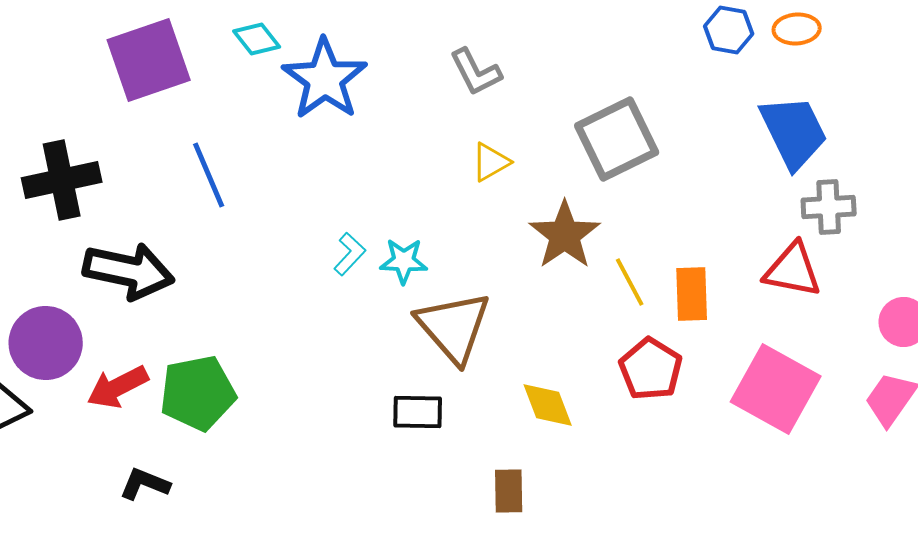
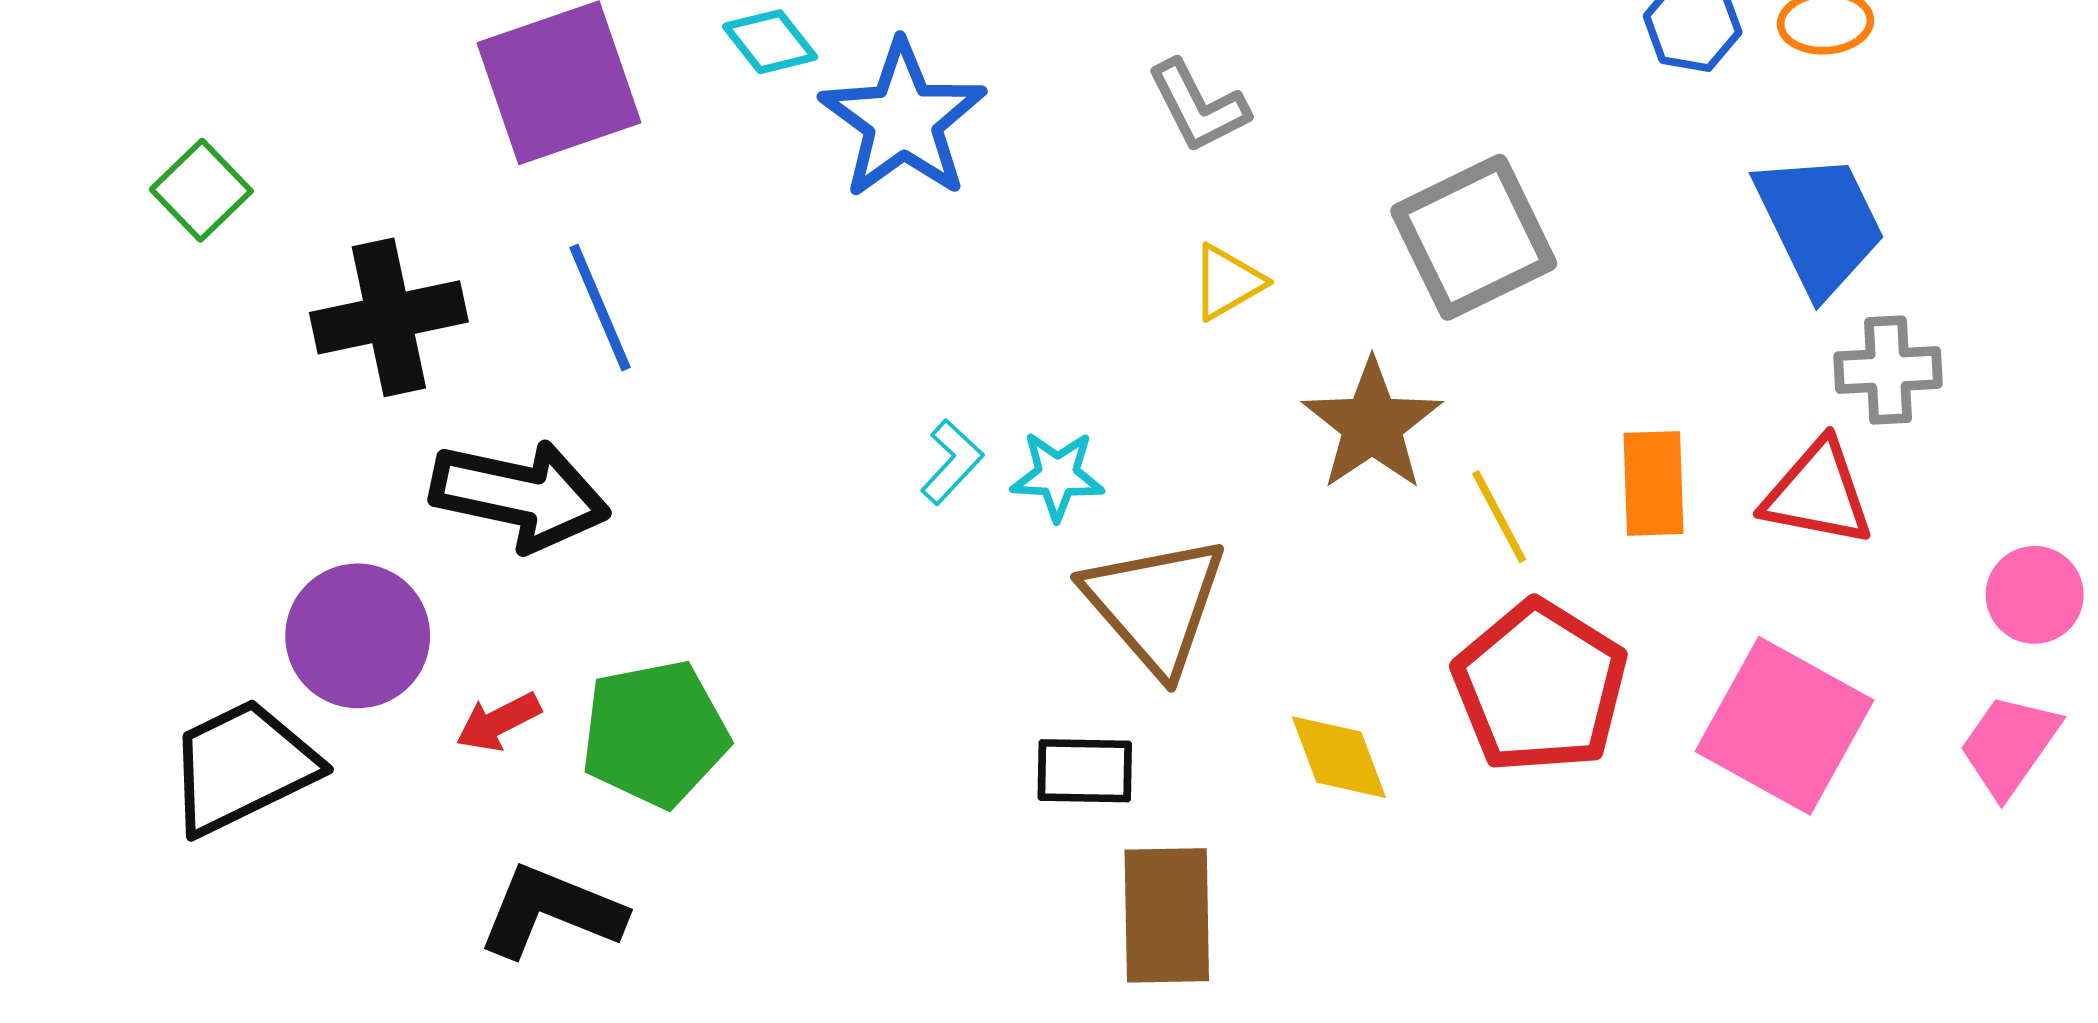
blue line: (209, 175) -> (600, 308), moved
orange rectangle: (692, 294) -> (1654, 483), moved
red pentagon: (651, 369) -> (1540, 687), size x1.4
red arrow: (118, 387) -> (498, 722), size x0.7
black L-shape: (145, 484) -> (551, 911), size x1.5
brown rectangle: (509, 491) -> (1167, 915), moved, size x1.6

